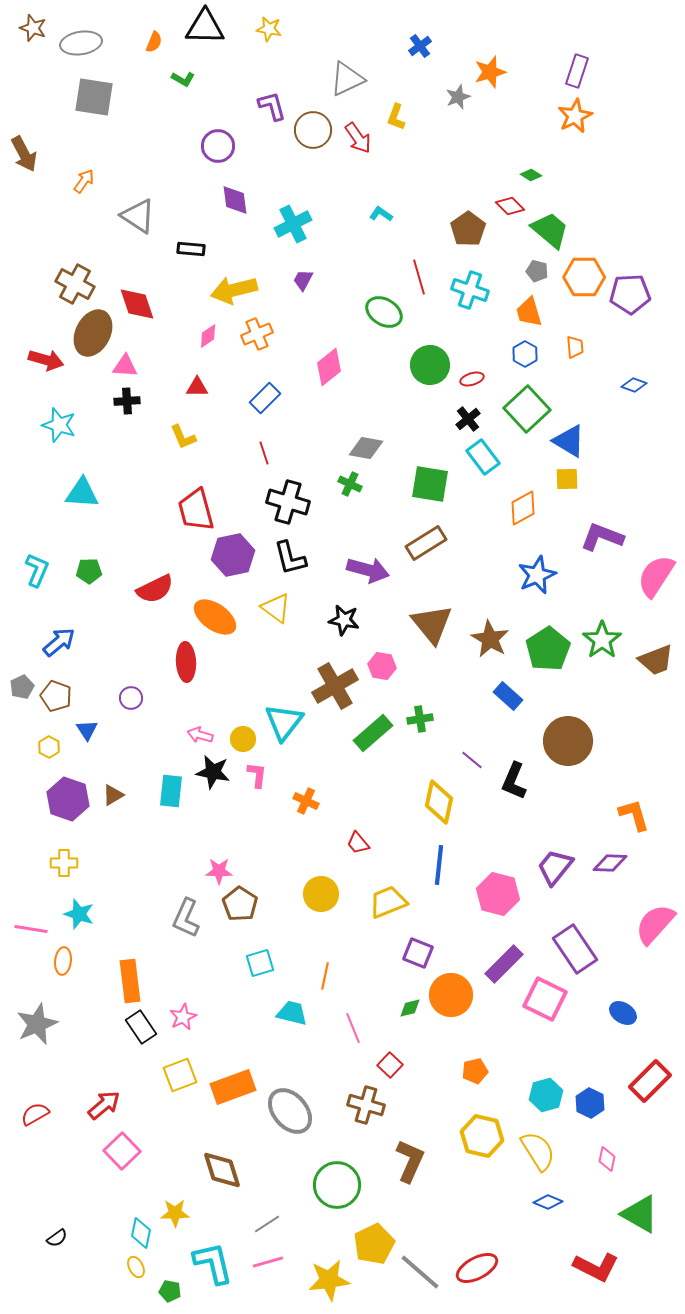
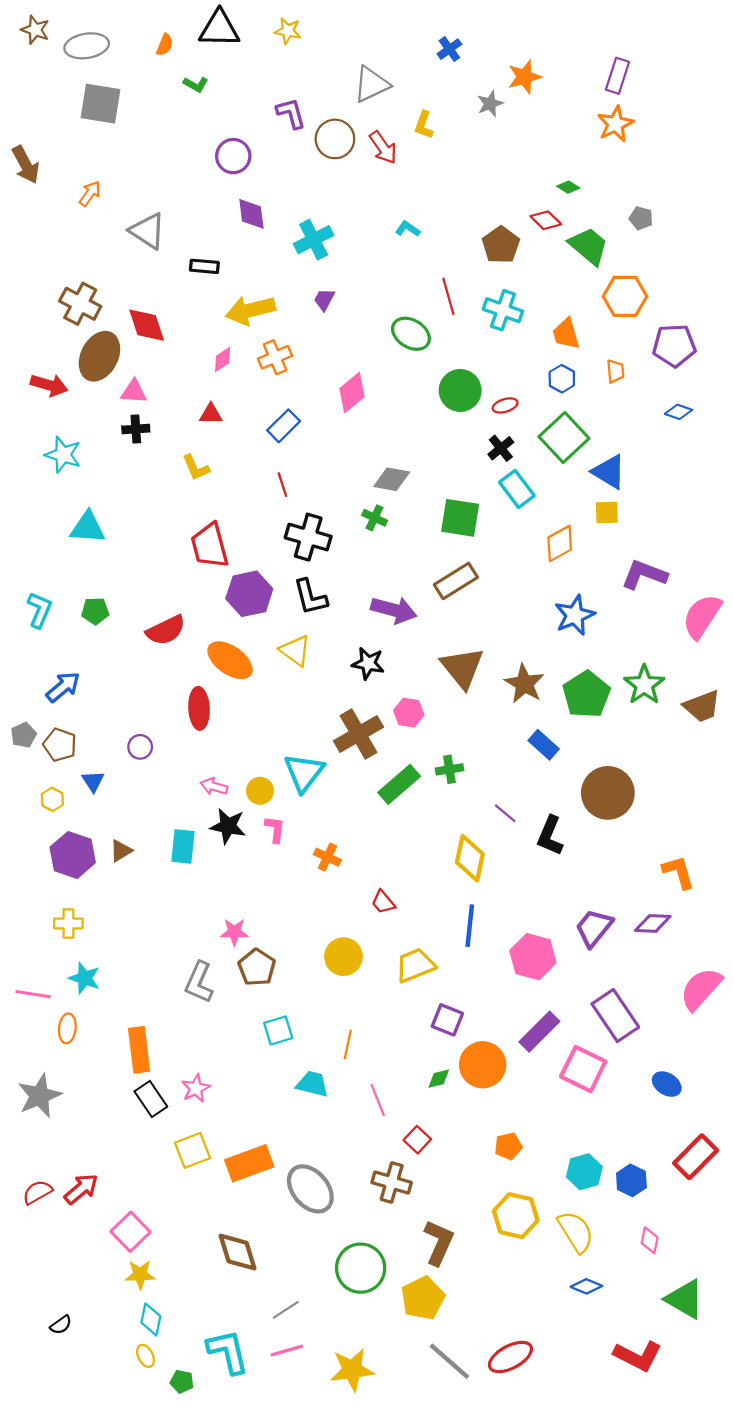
gray pentagon: (537, 271) -> (641, 218), moved
purple pentagon: (630, 294) -> (674, 346), moved
red arrow: (104, 1105) -> (81, 1189), moved
yellow star: (175, 1213) -> (140, 1275), moved
yellow pentagon: (374, 1244) -> (423, 1298), moved

